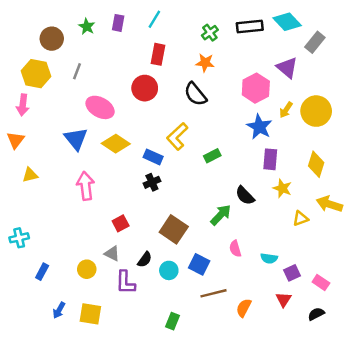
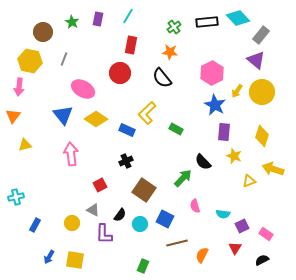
purple triangle: (287, 68) -> (256, 60), moved
green rectangle: (212, 156) -> (176, 129), turned 56
black cross: (152, 182) -> (126, 161), moved

